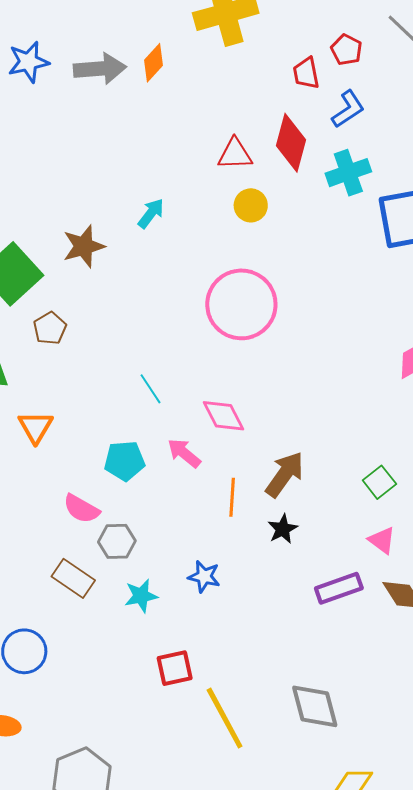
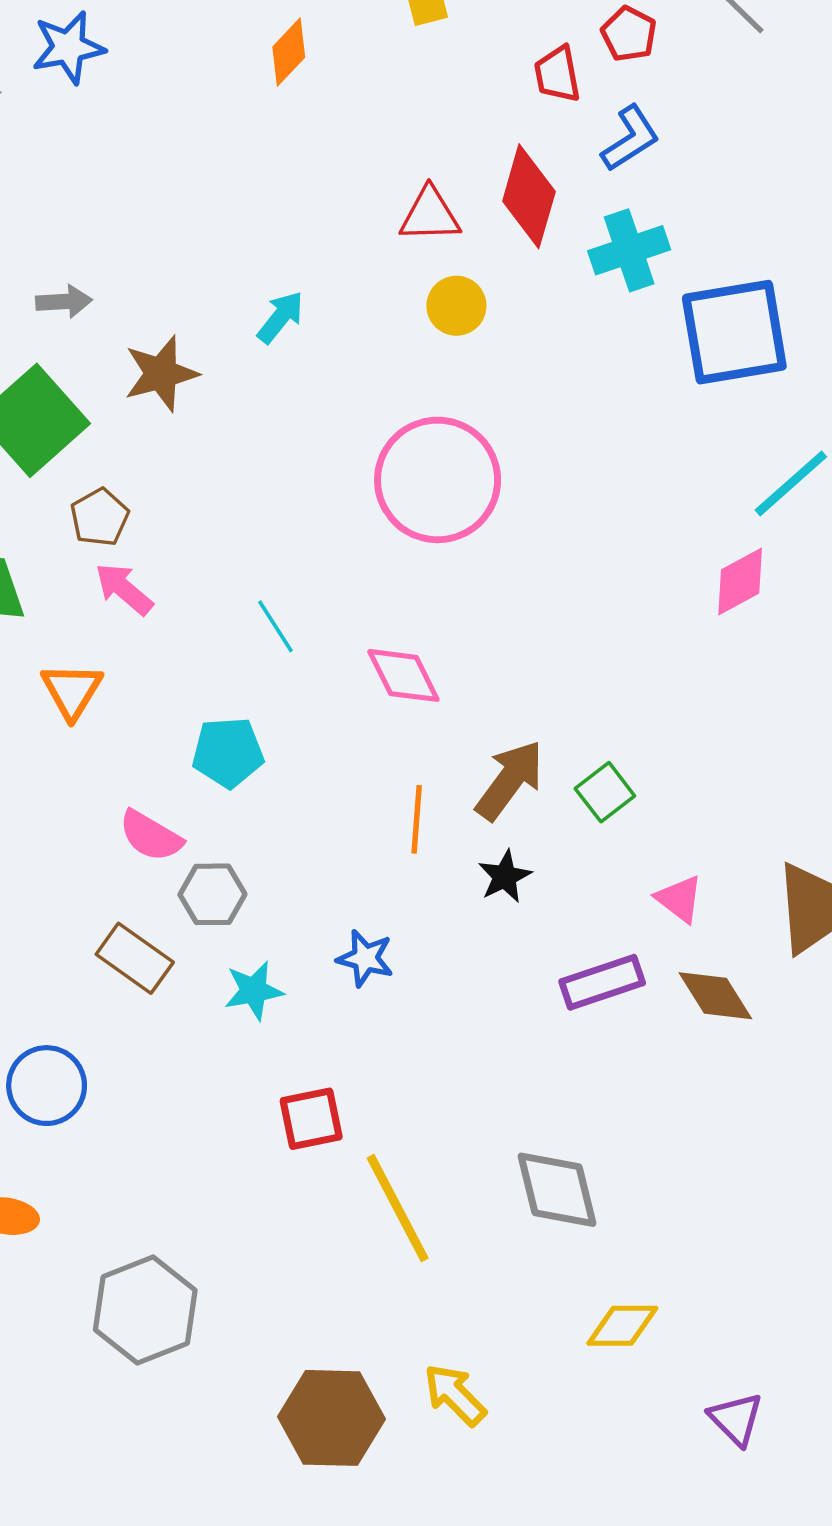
gray arrow: (100, 69) -> (64, 301), moved, size x0.6
pink arrow: (184, 453) -> (124, 589), moved
green square: (379, 482) -> (605, 792), moved

